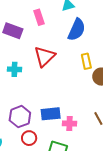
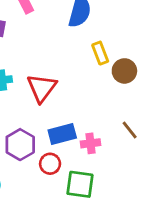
red triangle: (45, 56) -> (42, 88), moved
red circle: (29, 138) -> (50, 164), moved

